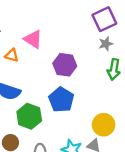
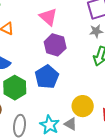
pink triangle: (33, 39) -> (48, 17), moved

